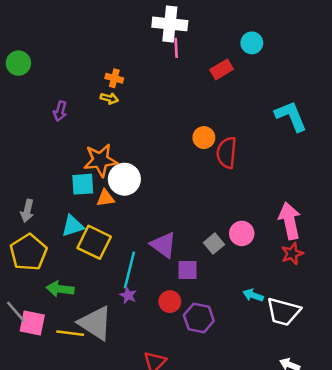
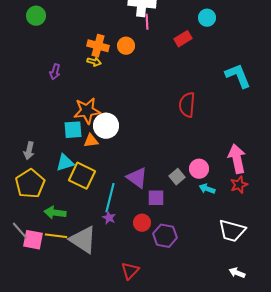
green circle: (18, 63) -> (36, 16), moved
orange cross: (114, 78) -> (98, 46), size x1.5
orange circle: (204, 138) -> (126, 46), moved
cyan arrow: (253, 295) -> (207, 189), moved
yellow line: (70, 333) -> (56, 236), moved

